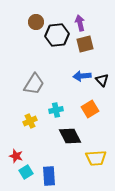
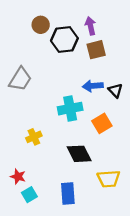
gray trapezoid: (34, 84) -> (20, 79), moved
cyan cross: (56, 110) -> (70, 109), moved, size x1.5
blue rectangle: (49, 176) -> (68, 193), moved

